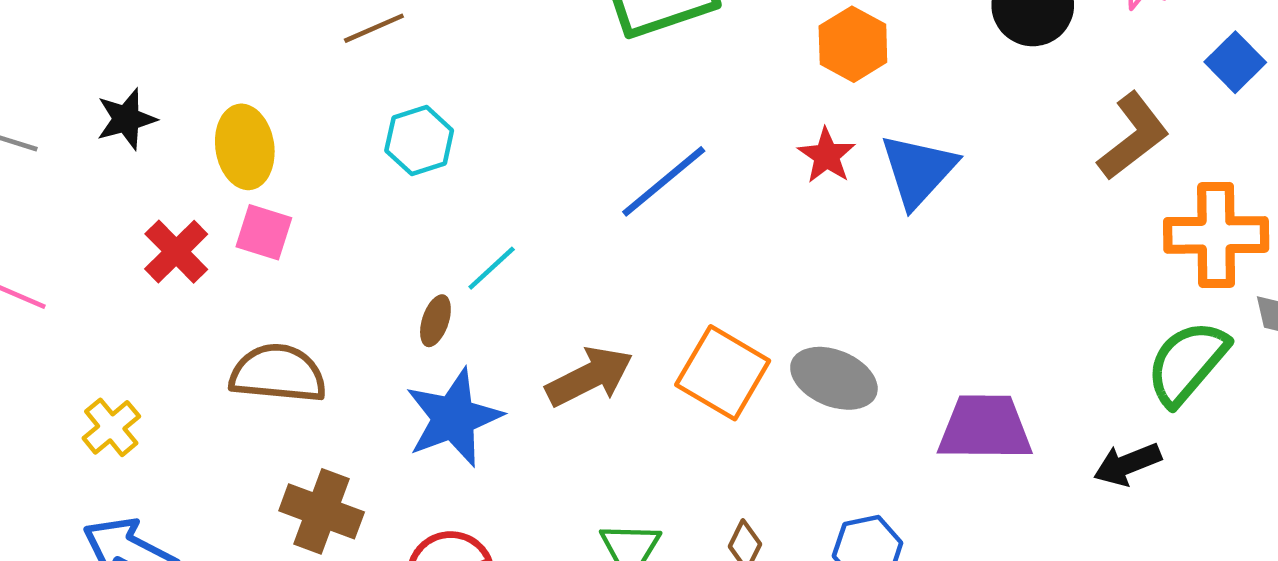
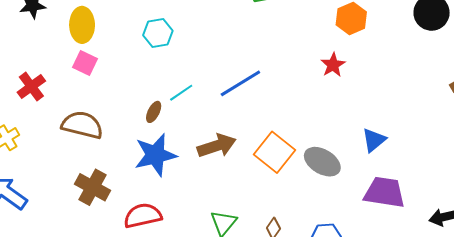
blue triangle: (918, 170) -> (374, 140), moved, size x0.7
blue line: (664, 181) -> (240, 83), moved
red cross: (176, 252) -> (31, 87), moved

